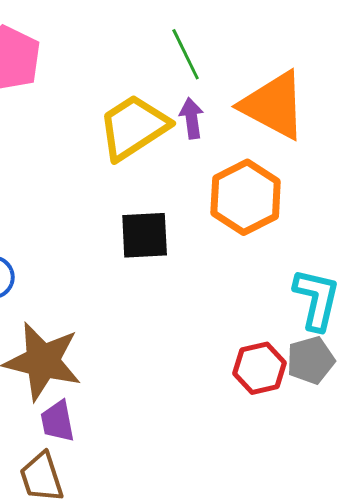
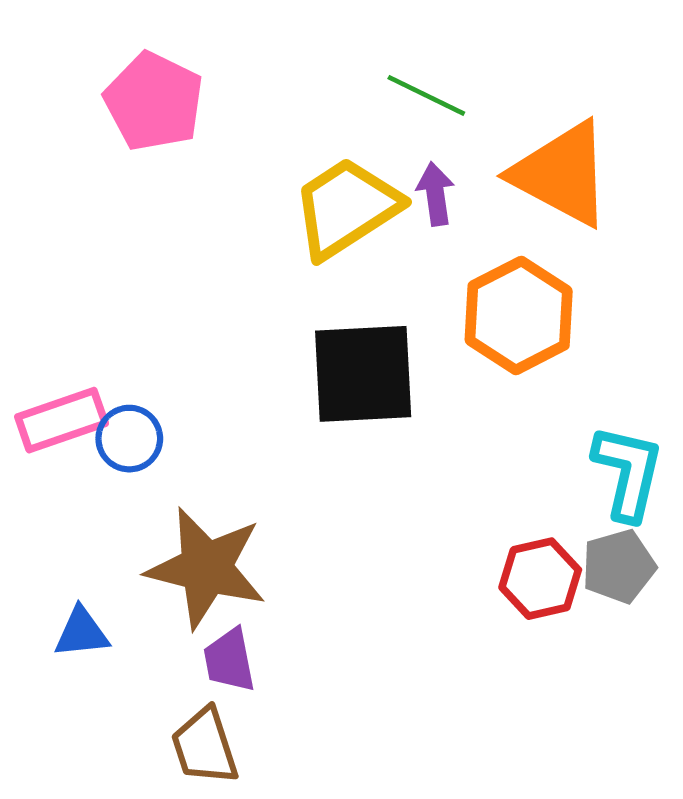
green line: (186, 54) -> (426, 95), turned -38
black square: (145, 235) -> (363, 374), size x1.4

